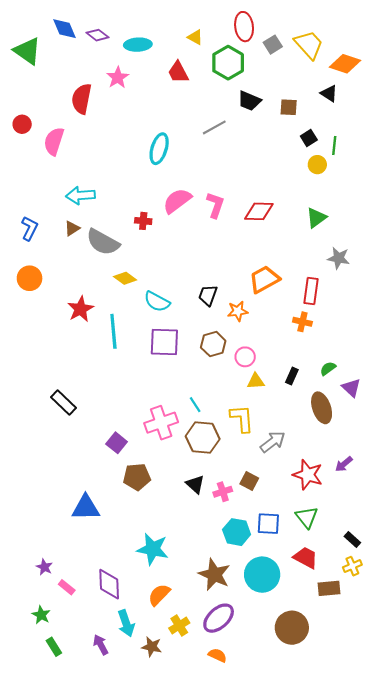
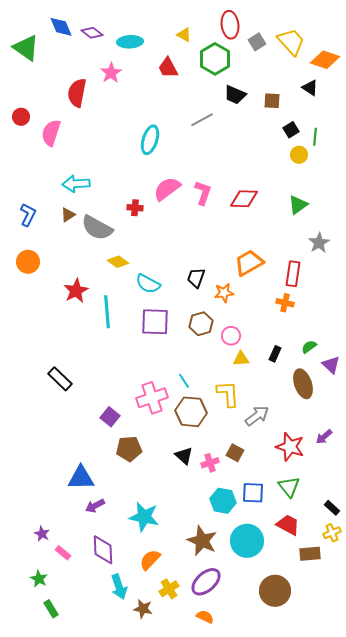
gray star: (339, 258) -> (319, 243), turned 30
purple arrow: (101, 645) -> (95, 506), moved, turned -90

